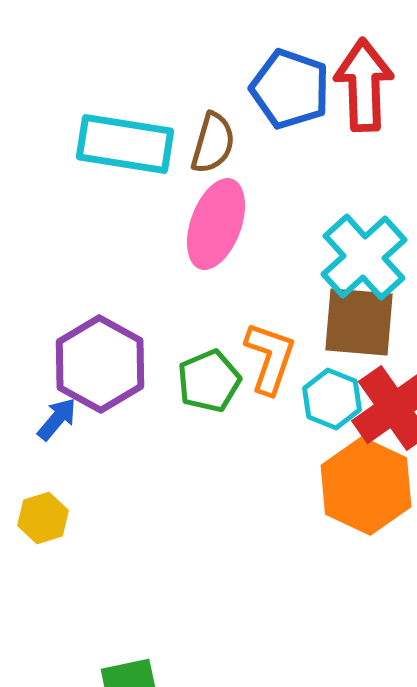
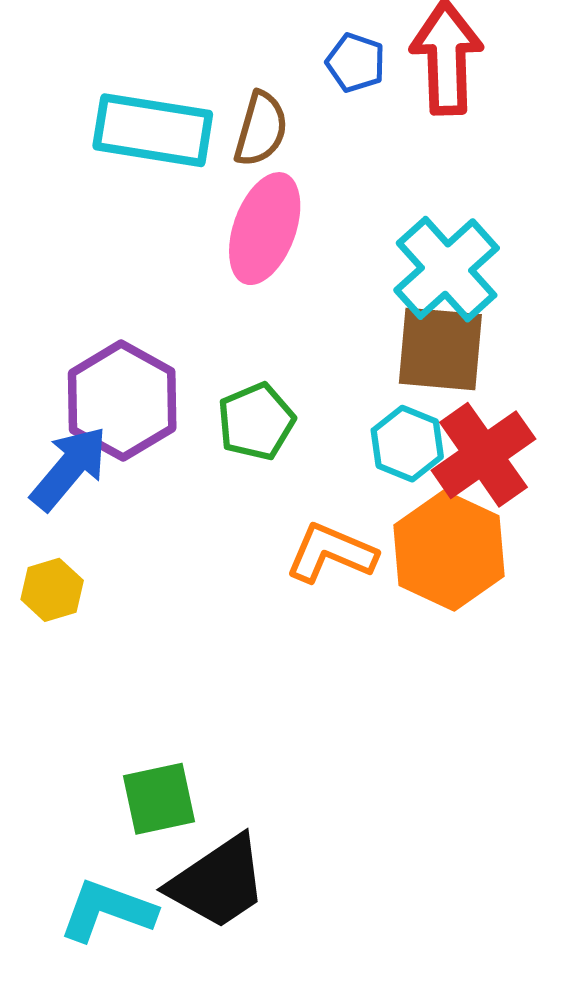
blue pentagon: (290, 89) -> (356, 63), size x0.6
orange L-shape: (270, 358) -> (331, 553), moved, turned -86
blue arrow: (57, 419) -> (69, 468), size x1.6

